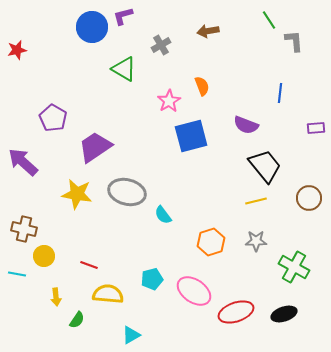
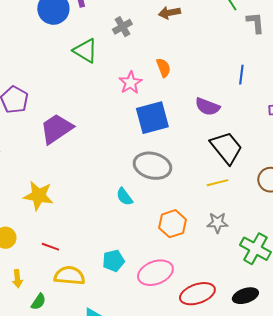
gray ellipse: (127, 192) -> (152, 166), moved
yellow star: (77, 194) -> (38, 196), moved
pink ellipse: (194, 291) -> (155, 273), turned -56

